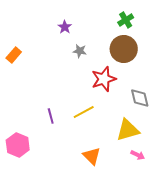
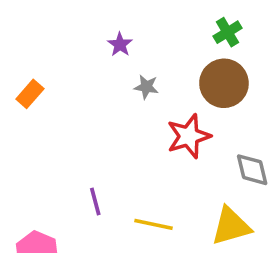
yellow line: (84, 112) -> (153, 224), moved, turned 40

